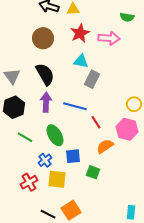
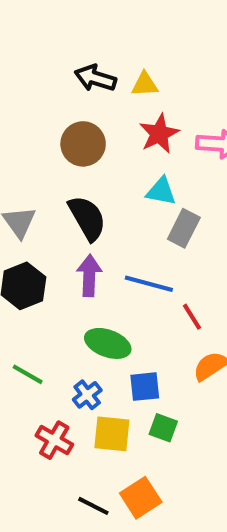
green ellipse: (55, 135) -> (108, 343), turned -40
green line: (25, 137) -> (28, 374), moved
green square: (93, 172) -> (163, 428), moved
red cross: (29, 182) -> (54, 440), turned -30

